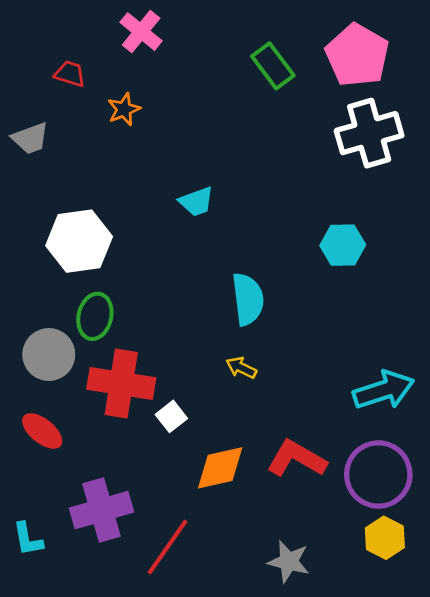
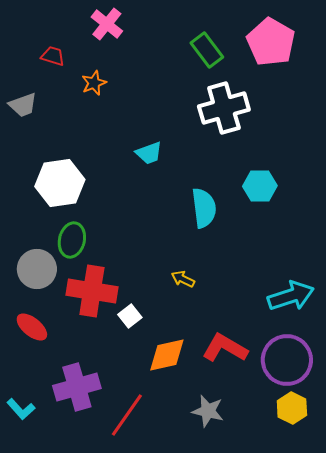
white cross: (369, 133) -> (224, 108), moved
cyan semicircle: (248, 299) -> (204, 208), moved
cyan L-shape: (28, 539) -> (21, 409), turned -32
gray star: (289, 561) -> (208, 411), moved

